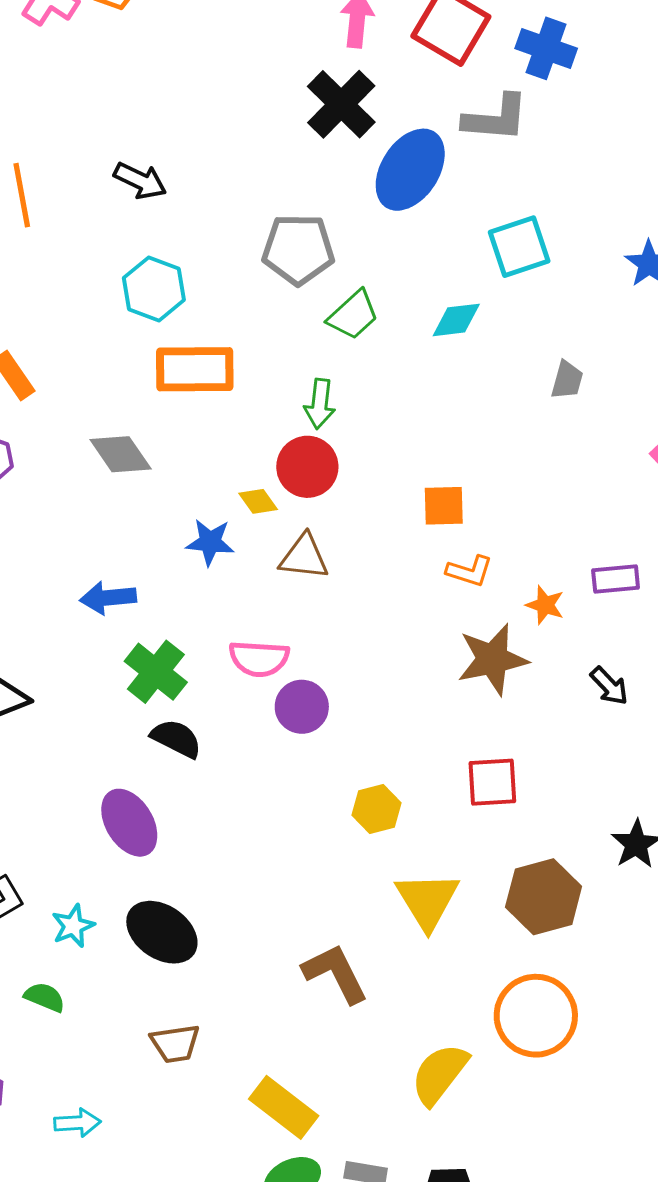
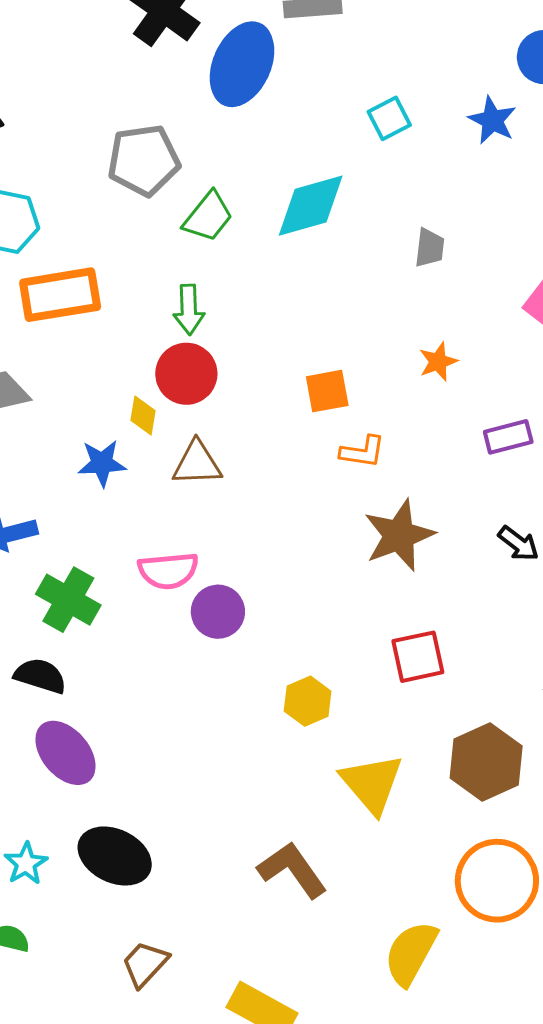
cyan square: (519, 247) -> (389, 118), moved, size x0.7
cyan diamond: (456, 320) -> (311, 206), size x1.5
yellow diamond: (258, 501) -> (143, 415), turned 54
orange star: (545, 605) -> (438, 362), moved, turned -30
black semicircle: (176, 739) -> (40, 676), moved
brown trapezoid: (175, 1043) -> (145, 964), turned 150

